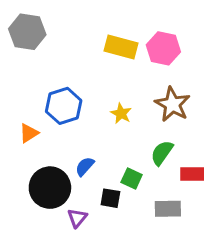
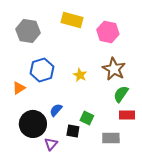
gray hexagon: (27, 32) -> (28, 31), moved
yellow rectangle: (121, 47) -> (72, 20), moved
green semicircle: (162, 153) -> (121, 94), moved

